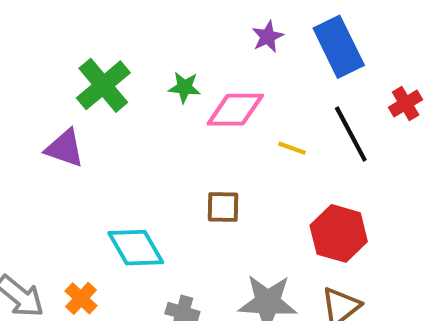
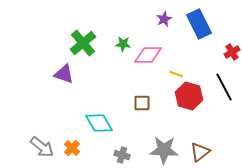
black line: (351, 134) -> (224, 87), moved
red hexagon: (339, 233) -> (189, 96), moved

